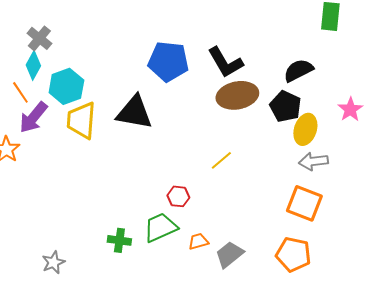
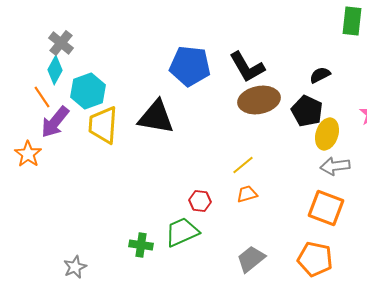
black semicircle: (298, 70) -> (320, 75), size x0.7
orange trapezoid: (198, 241) -> (247, 194), moved

